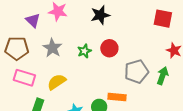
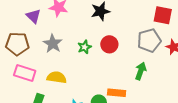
gray pentagon: (136, 72) -> (149, 40), moved
green arrow: (163, 76) -> (141, 71), moved
yellow semicircle: (57, 82) -> (57, 77), turned 42

